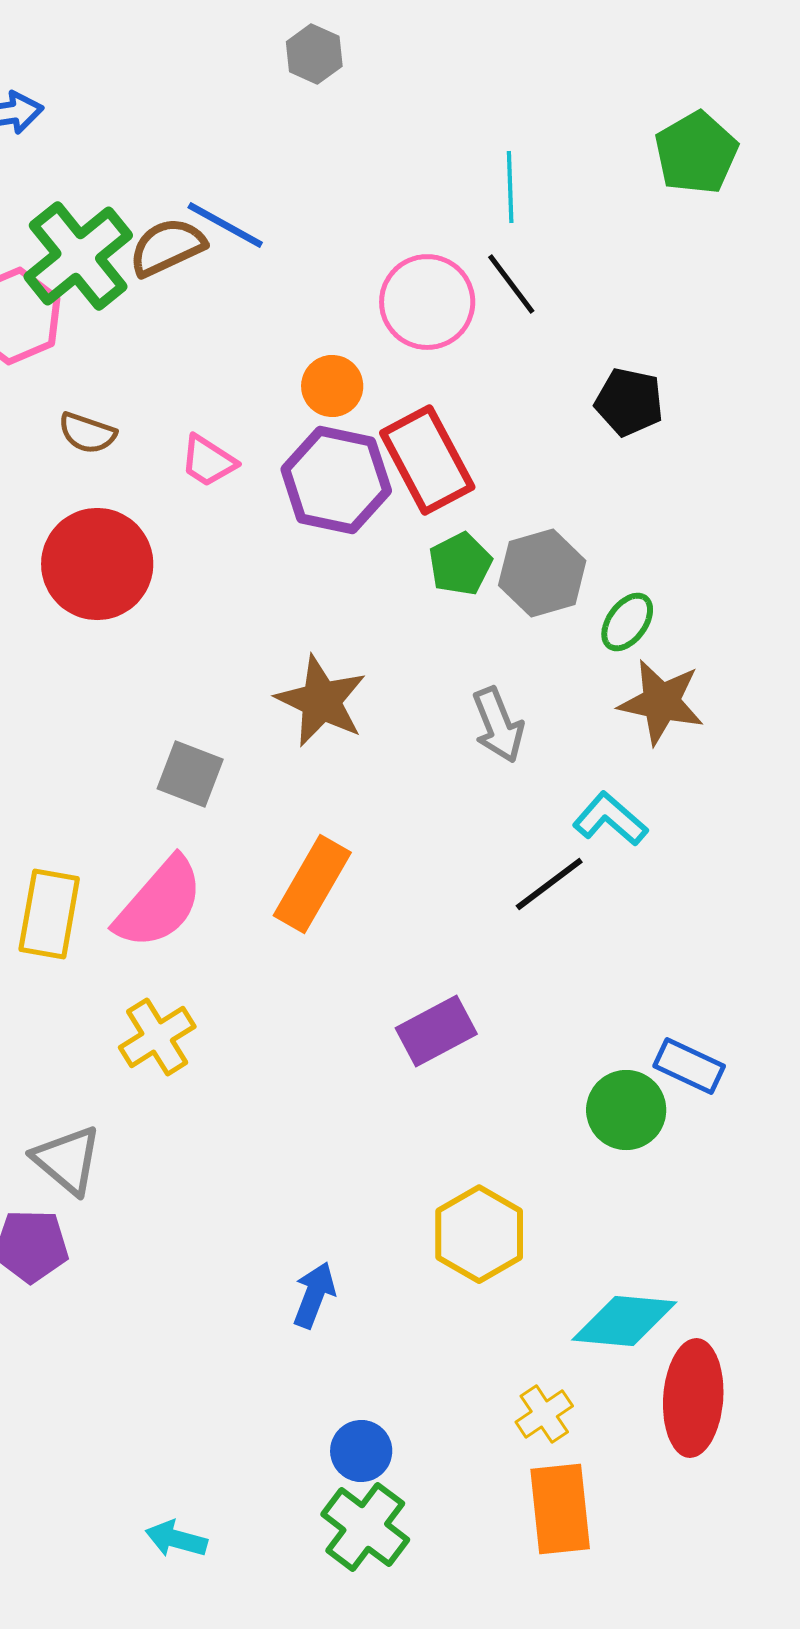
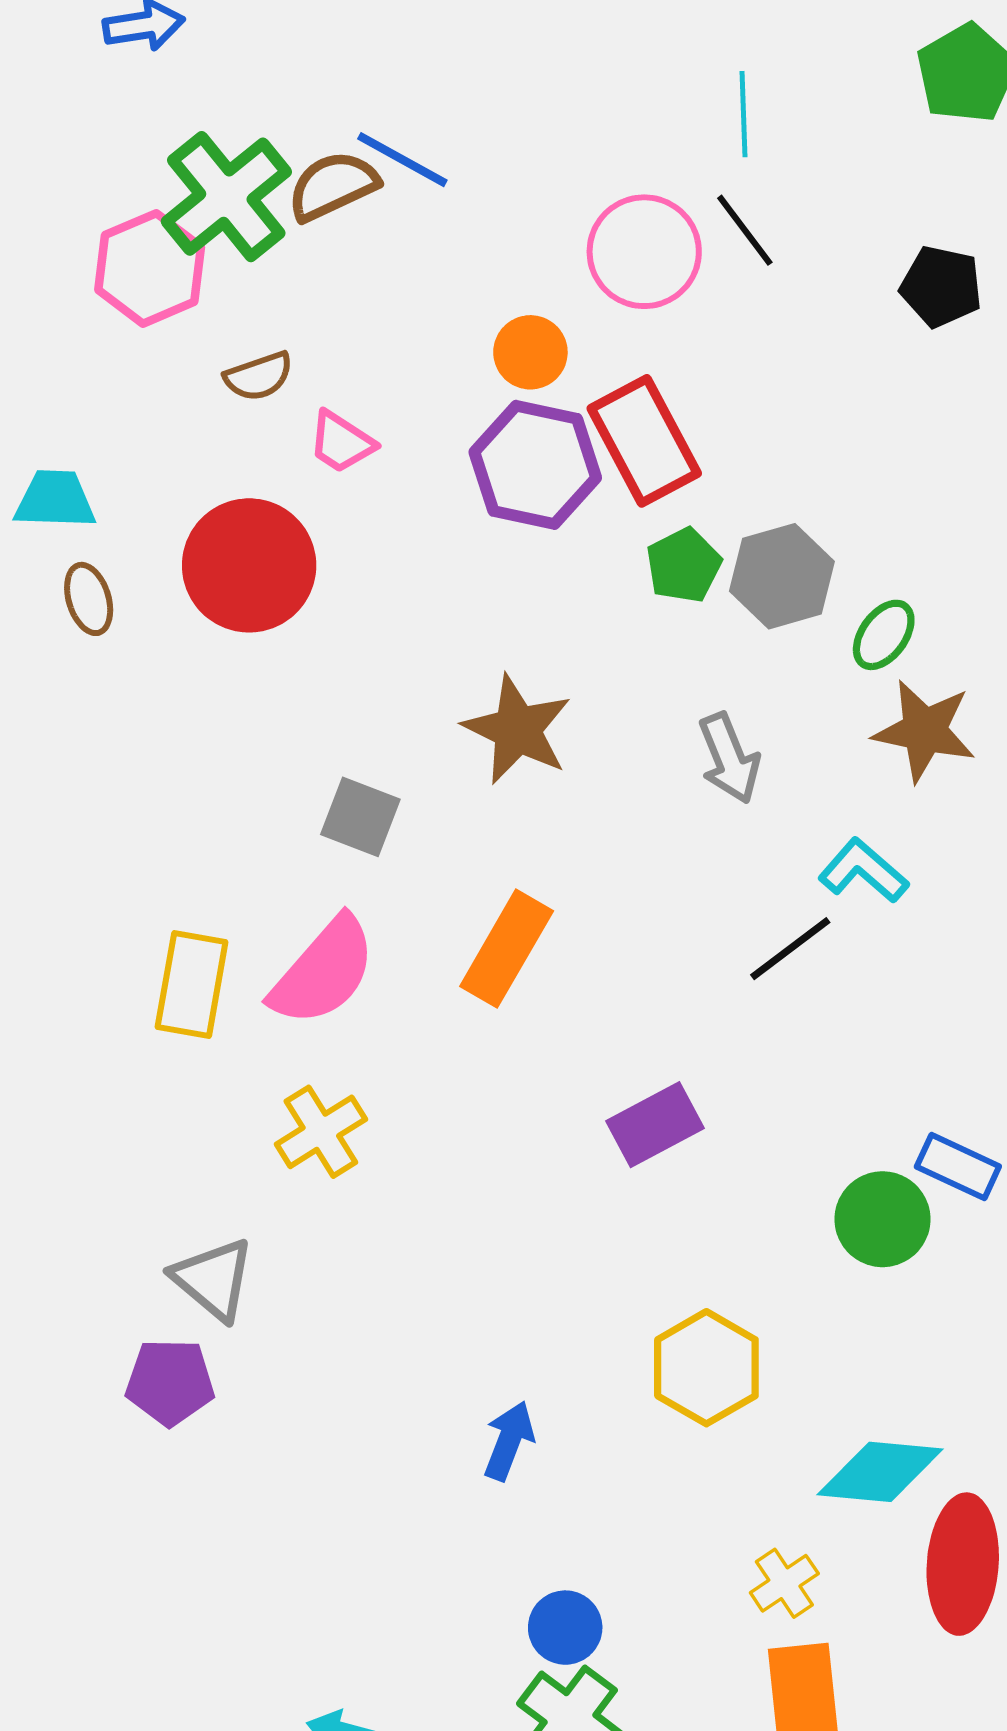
black pentagon: (629, 402) -> (941, 286), moved
brown semicircle: (87, 433) -> (259, 376), moved, turned -38
pink trapezoid: (208, 461) -> (341, 442), moved

